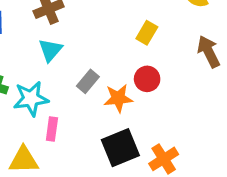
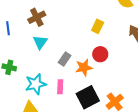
cyan star: (31, 99) -> (36, 84), moved
pink rectangle: (52, 129) -> (60, 87), moved

